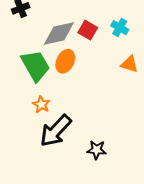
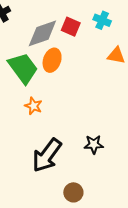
black arrow: (56, 131) -> (47, 155), moved

